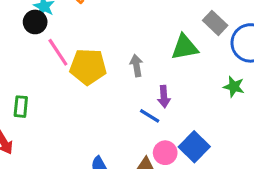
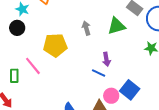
black circle: (35, 22) -> (17, 28), moved
pink line: (58, 52) -> (33, 66), moved
gray arrow: (136, 66) -> (86, 28), moved

